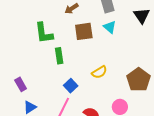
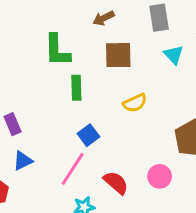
cyan triangle: (110, 27) -> (174, 55), moved
yellow semicircle: (99, 72) -> (135, 103), moved

